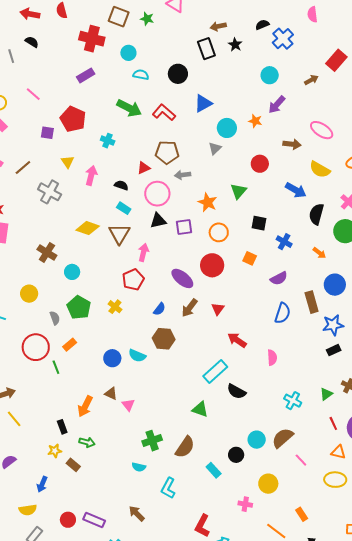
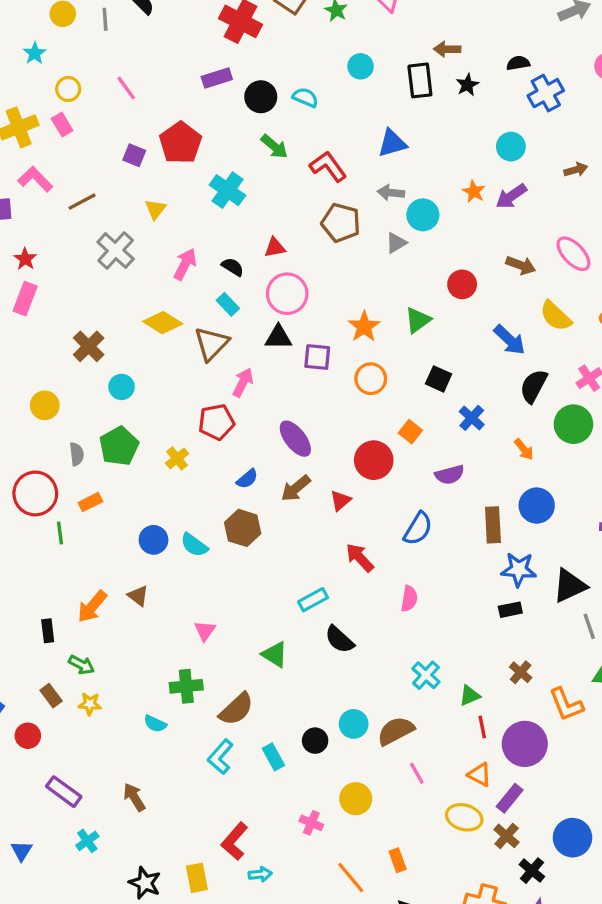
cyan circle: (128, 53) -> (361, 66), moved
black circle: (178, 74) -> (261, 97), moved
blue triangle: (203, 103) -> (392, 143), moved
green arrow: (129, 108) -> (274, 146), size x0.7
orange star: (255, 121) -> (474, 192), moved
cyan cross: (108, 141) -> (227, 190), size x1.5
brown pentagon: (167, 152) -> (341, 223), moved
pink arrow: (91, 175) -> (185, 264), moved
gray arrow: (183, 175) -> (391, 193), moved
red circle: (212, 265) -> (374, 460), moved
blue semicircle: (283, 313) -> (418, 529), moved
cyan rectangle: (215, 372) -> (313, 600), size x0.7
green triangle: (326, 394) -> (470, 696), moved
pink triangle: (128, 405) -> (205, 631), moved
yellow star: (55, 451) -> (90, 704), moved
cyan L-shape: (168, 488) -> (220, 757), moved
red circle: (68, 520) -> (28, 736), moved

